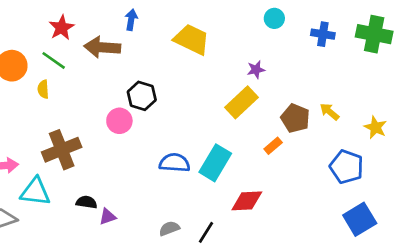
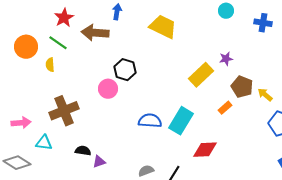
purple star: (256, 70) -> (226, 59), moved
yellow arrow: (329, 112) -> (265, 95), moved
cyan triangle: (35, 192) -> (44, 143), size x0.7

